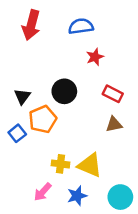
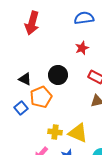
blue semicircle: (81, 26) -> (84, 18), moved
black triangle: (22, 96) -> (25, 79), turned -40

